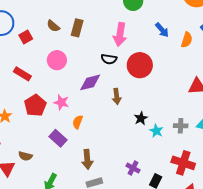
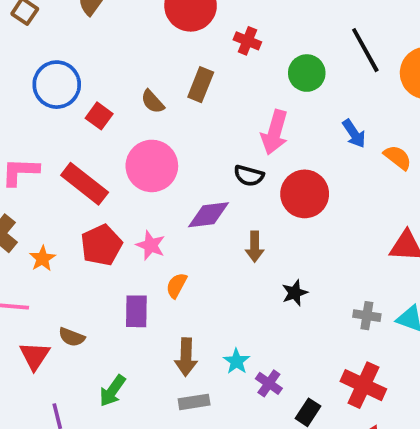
brown rectangle: (77, 28) -> (201, 85), moved
red square: (26, 37) -> (99, 116), turned -32
orange semicircle: (187, 40) -> (398, 158), turned -77
pink circle: (57, 60) -> (152, 166), size x1.4
red rectangle: (22, 74) -> (85, 184), size x1.4
cyan star: (156, 131) -> (236, 361), moved
purple rectangle: (58, 138) -> (136, 311), turned 42

